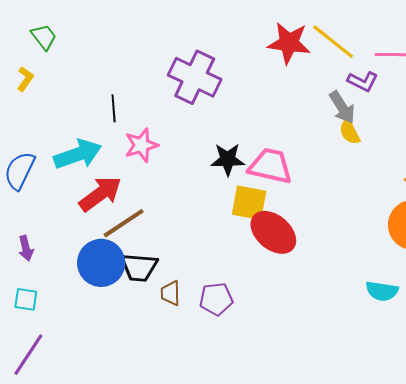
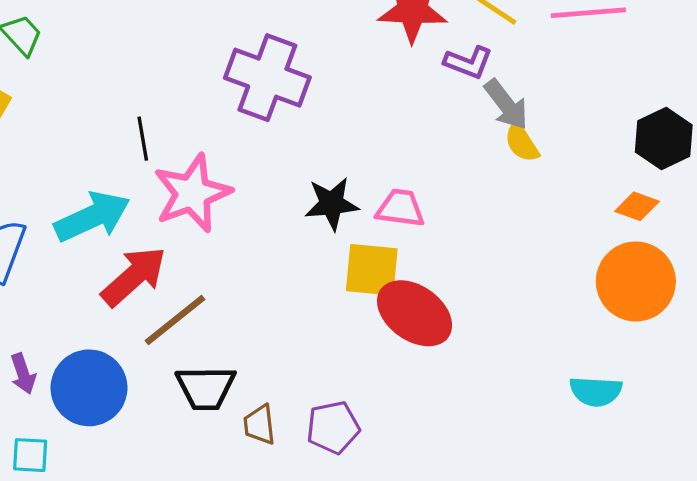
purple L-shape: (363, 82) -> (468, 62), moved
pink star: (141, 145) -> (192, 193), size x1.4
pink trapezoid: (270, 166) -> (400, 208), size x0.7
blue circle: (101, 263) -> (89, 388), moved

